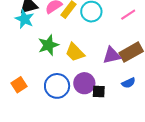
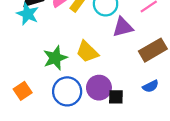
green star: (48, 45) -> (55, 58), moved
purple triangle: (112, 55) -> (123, 27), moved

